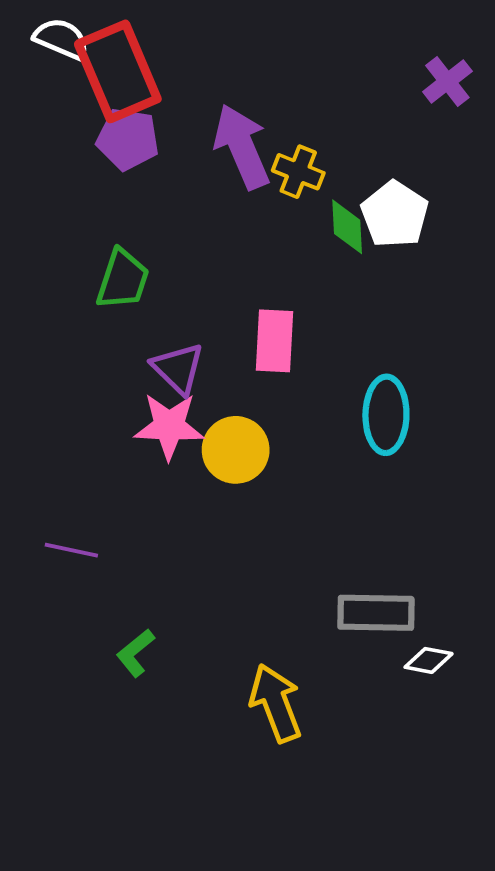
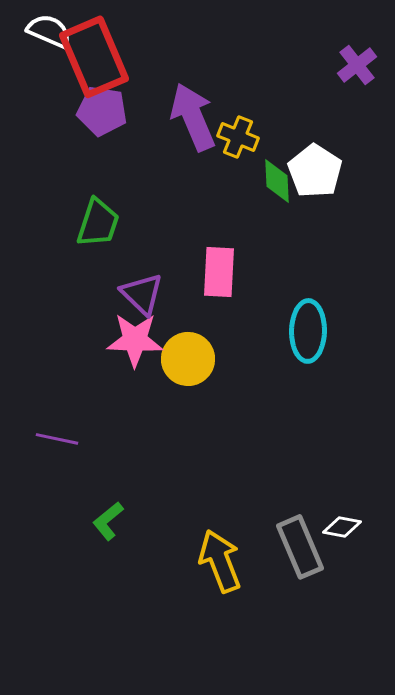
gray rectangle: (376, 613) -> (300, 547), moved, turned 66

